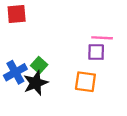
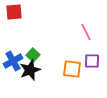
pink line: (102, 38) -> (86, 32), turned 60
purple square: (96, 52) -> (92, 61), moved

